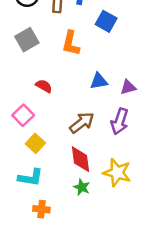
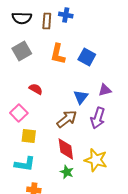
blue square: (106, 21) -> (87, 57), moved
blue triangle: (99, 81) -> (81, 97), moved, turned -42
yellow square: (35, 143) -> (29, 136), turned -35

